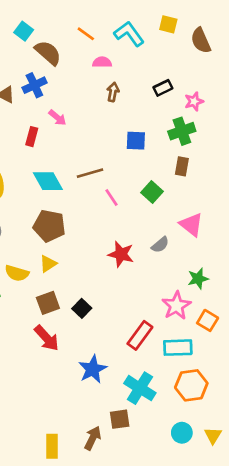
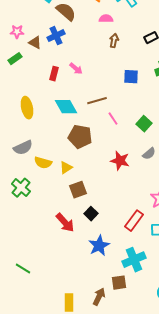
pink arrow: (57, 118) -> (76, 69), moved
green square: (152, 192) -> (144, 124), moved
brown pentagon: (49, 226) -> (80, 137), moved
yellow semicircle: (17, 273) -> (43, 163), moved
brown square: (48, 303) -> (78, 190), moved
black square: (82, 308) -> (91, 214), moved
cyan cross: (140, 388) -> (134, 260), turned 35

